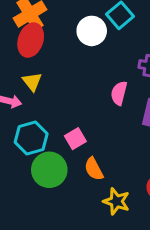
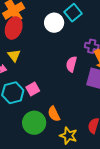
pink square: (75, 139) -> (33, 89), moved
green circle: (49, 170) -> (34, 123), moved

